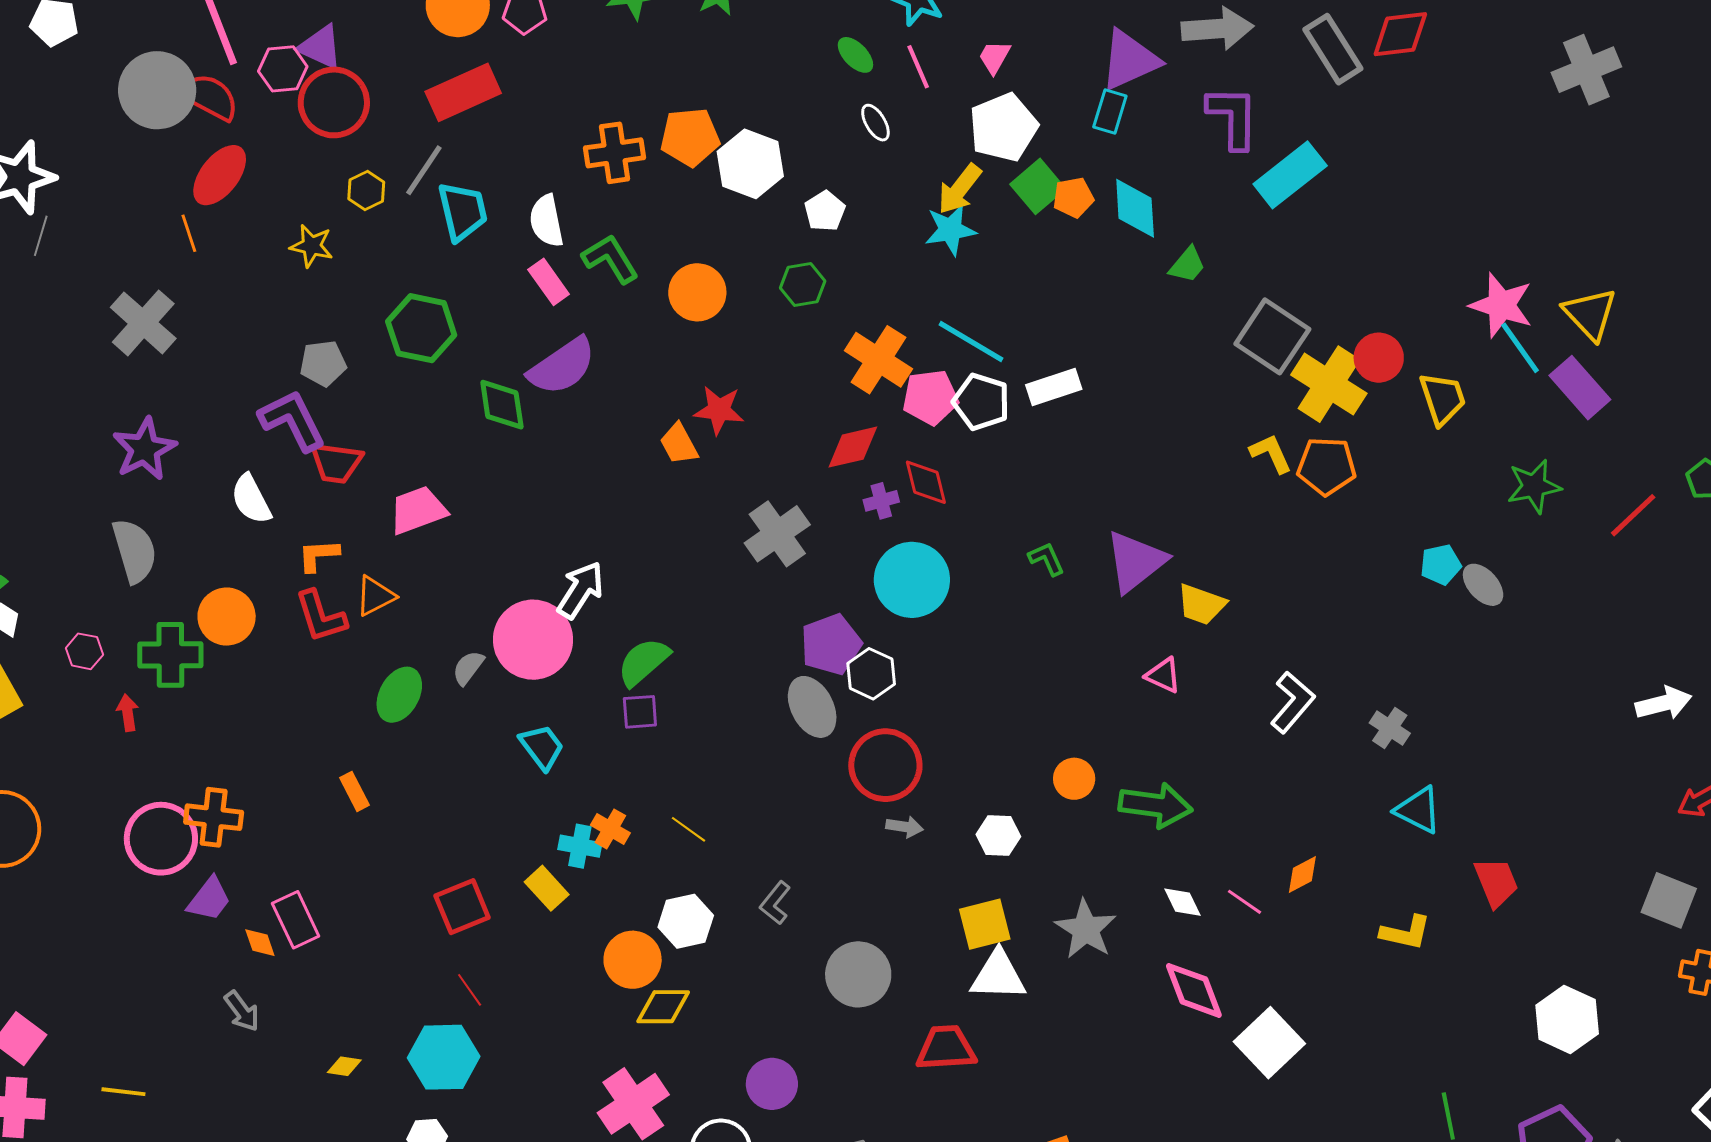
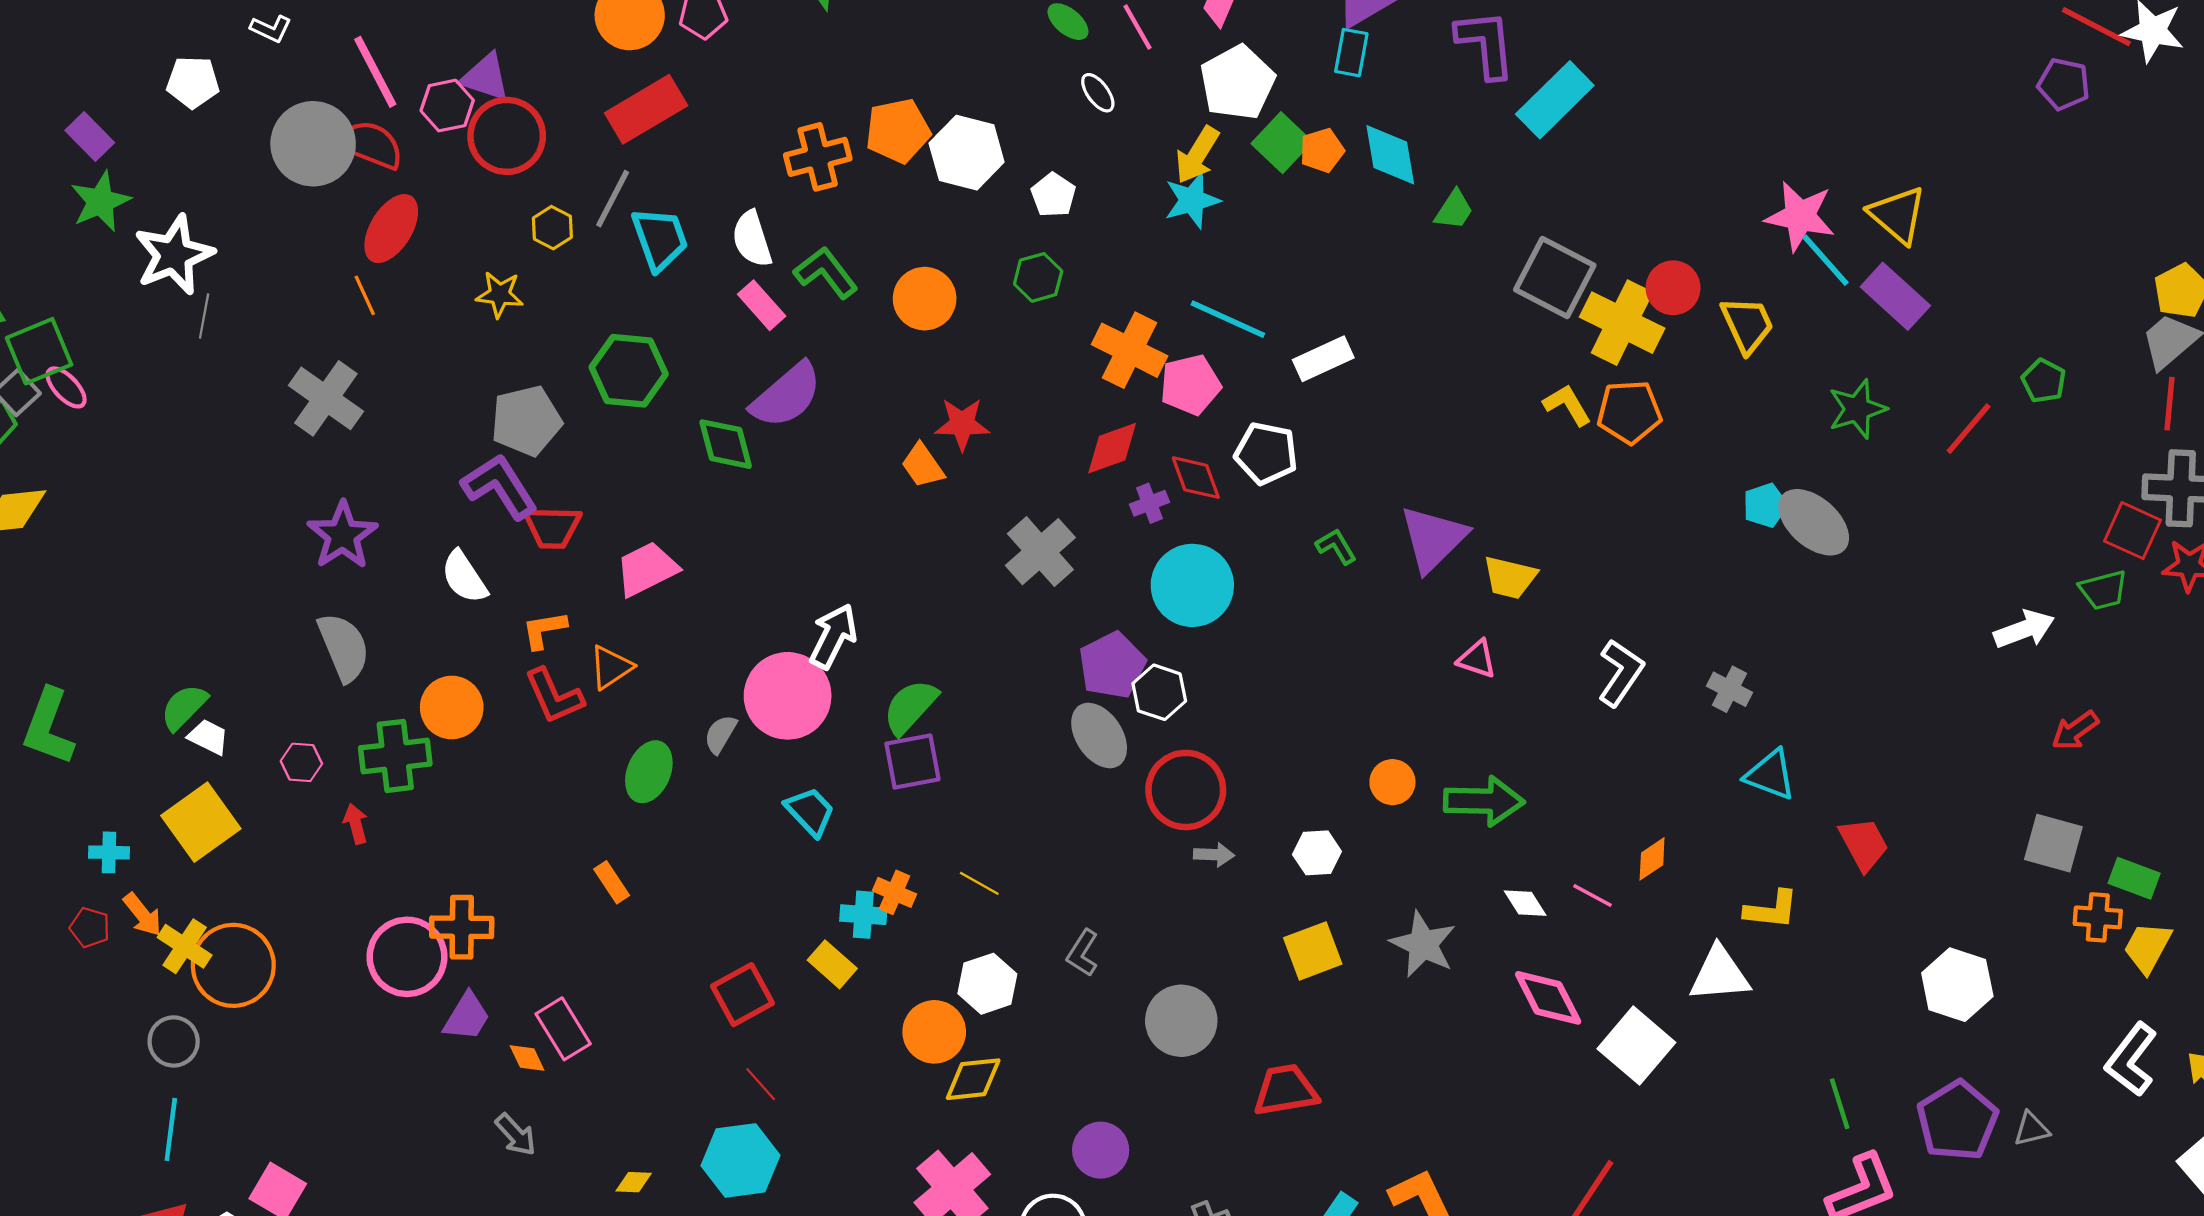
gray pentagon: (323, 363) -> (526, 421), size x1.4
white pentagon: (981, 402) -> (1266, 453), moved
gray ellipse: (1483, 585) -> (1814, 522), size x1.5
purple square: (640, 712) -> (912, 762), size x1.4
white triangle: (998, 976) -> (1720, 974), moved

